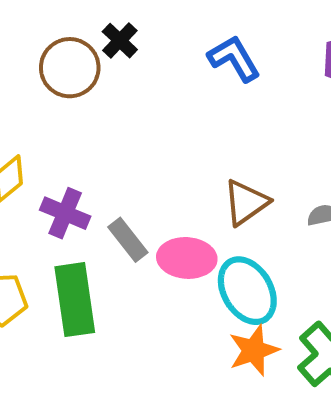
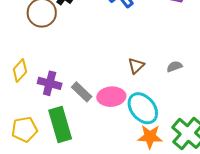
brown triangle: (246, 202) -> (136, 66), size x0.7
orange star: (254, 350) -> (150, 137), turned 30

